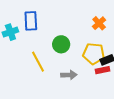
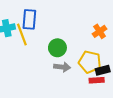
yellow line: (38, 62) -> (22, 34), moved
gray arrow: (69, 75) -> (62, 67), moved

